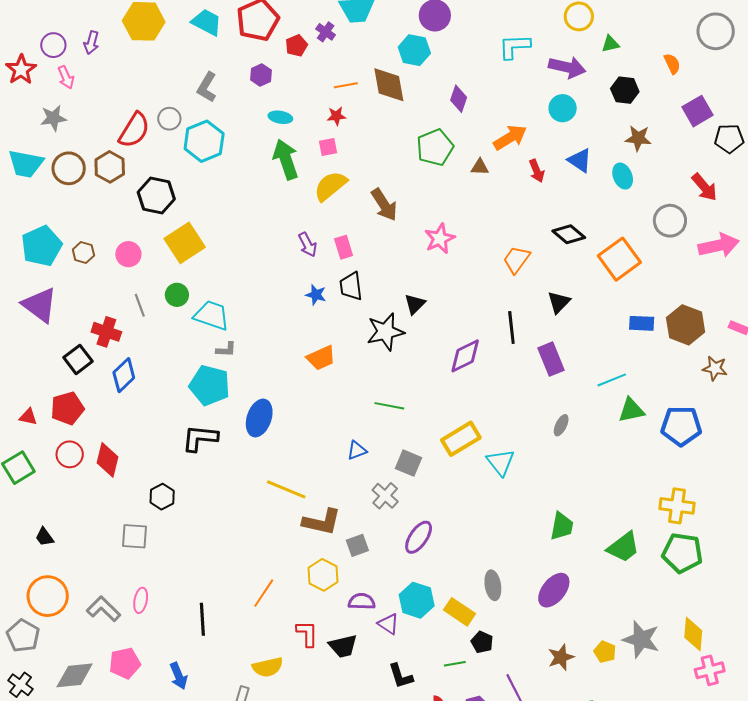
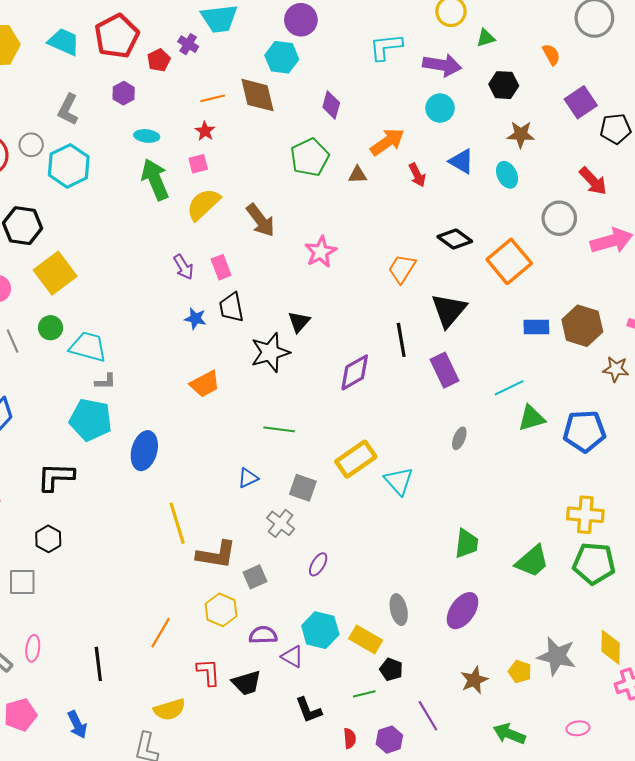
red star: (336, 116) -> (205, 131), turned -30
black triangle: (559, 302) -> (449, 310), size x1.5
black L-shape: (200, 438) -> (56, 477), moved
yellow line: (286, 489) -> (177, 523), turned 54
purple ellipse: (419, 537) -> (318, 564), size x0.7

